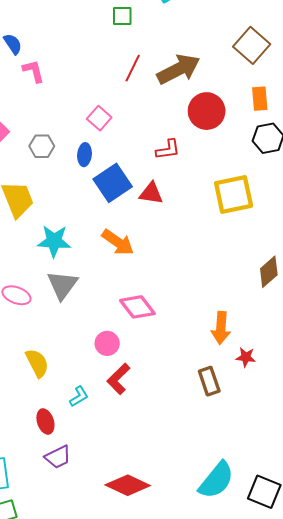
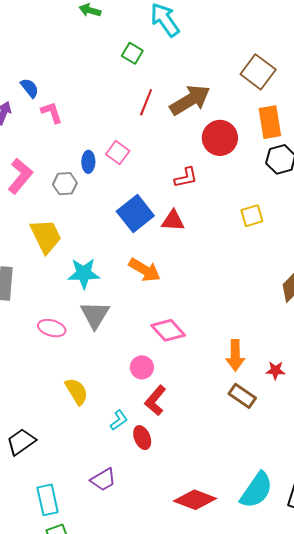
green square: (122, 16) -> (132, 53), turned 35
orange rectangle: (260, 99) -> (270, 122), size x1.4
blue ellipse: (84, 155) -> (88, 162), moved
yellow square: (234, 194) -> (252, 216), size x0.6
orange arrow: (221, 328) -> (235, 355), moved
brown rectangle: (209, 381) -> (242, 396), turned -32
red ellipse: (45, 421) -> (142, 438), moved
red diamond: (128, 485) -> (195, 500), moved

